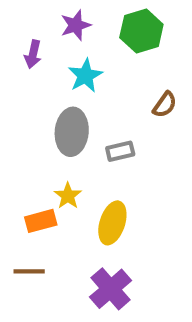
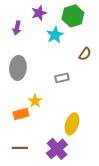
cyan star: (85, 76) -> (55, 35), moved
gray ellipse: (72, 132) -> (18, 68), moved
yellow ellipse: (112, 223) -> (72, 124), moved
brown line: (29, 271) -> (20, 148), moved

